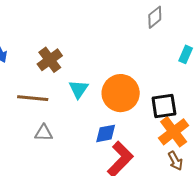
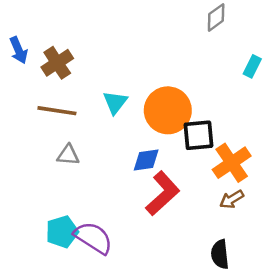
brown cross: (50, 60) -> (57, 63), moved
black square: (164, 106) -> (198, 135), moved
brown arrow: (175, 161) -> (232, 199), turned 84

